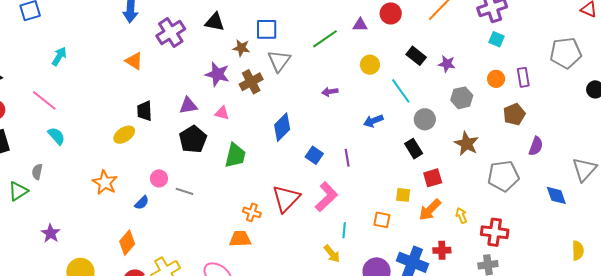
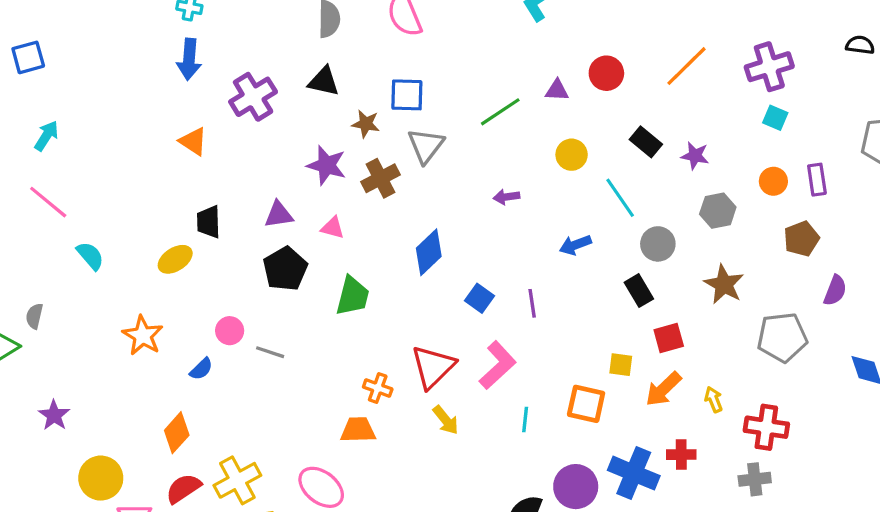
cyan arrow: (59, 56) -> (46, 136), moved
cyan semicircle: (56, 136) -> (90, 256), moved
orange square: (382, 220) -> (586, 404), size x1.4
yellow arrow: (332, 254) -> (446, 420), moved

